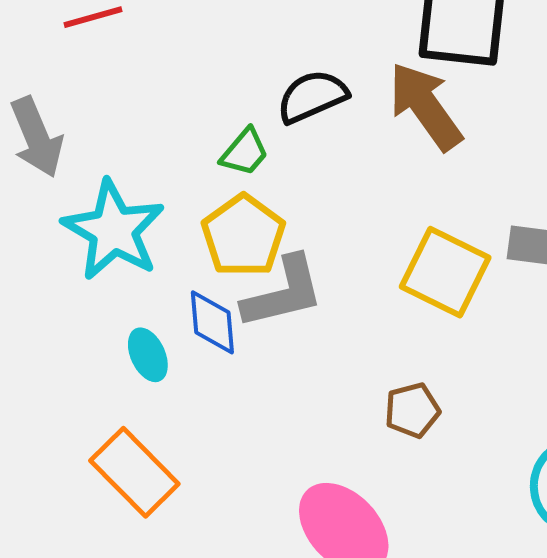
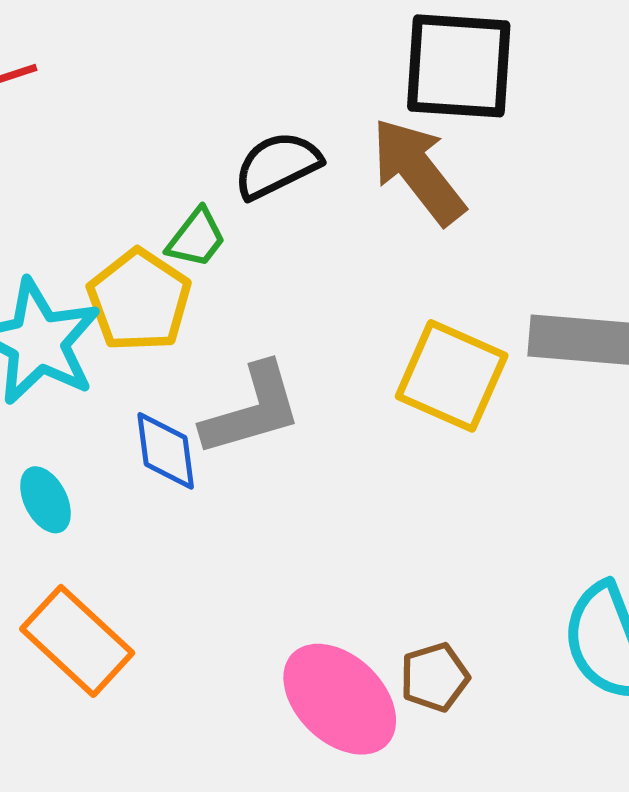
yellow pentagon: (243, 236) -> (139, 300), moved
cyan ellipse: (148, 355) -> (46, 500), moved
brown pentagon: (412, 410) -> (435, 677), moved

